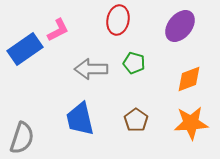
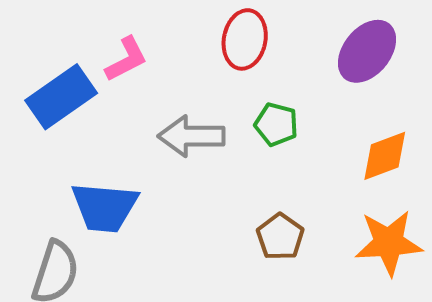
blue trapezoid: (80, 119) -> (105, 207), moved, turned -72

